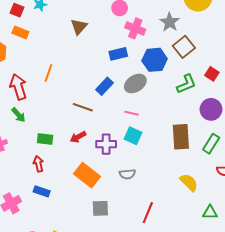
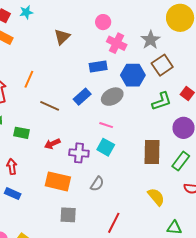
brown line: (83, 107) -> (50, 106), moved
green rectangle: (45, 139) -> (21, 133), moved
gray semicircle: (127, 174) -> (97, 184), turned -56
orange rectangle: (87, 175) -> (58, 181), turned -30

